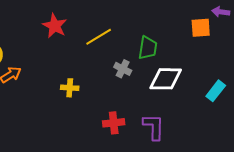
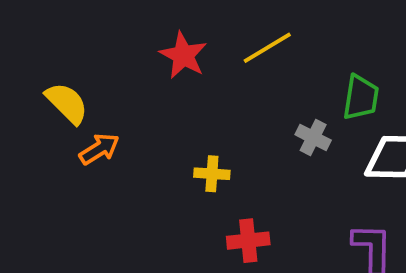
yellow line: (99, 37) -> (267, 48), moved
red cross: (114, 123) -> (248, 241), moved

